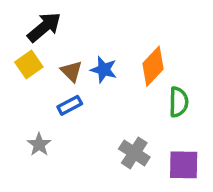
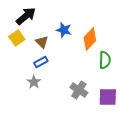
blue star: (104, 70) -> (64, 30), moved
gray star: (39, 144) -> (34, 82), moved

